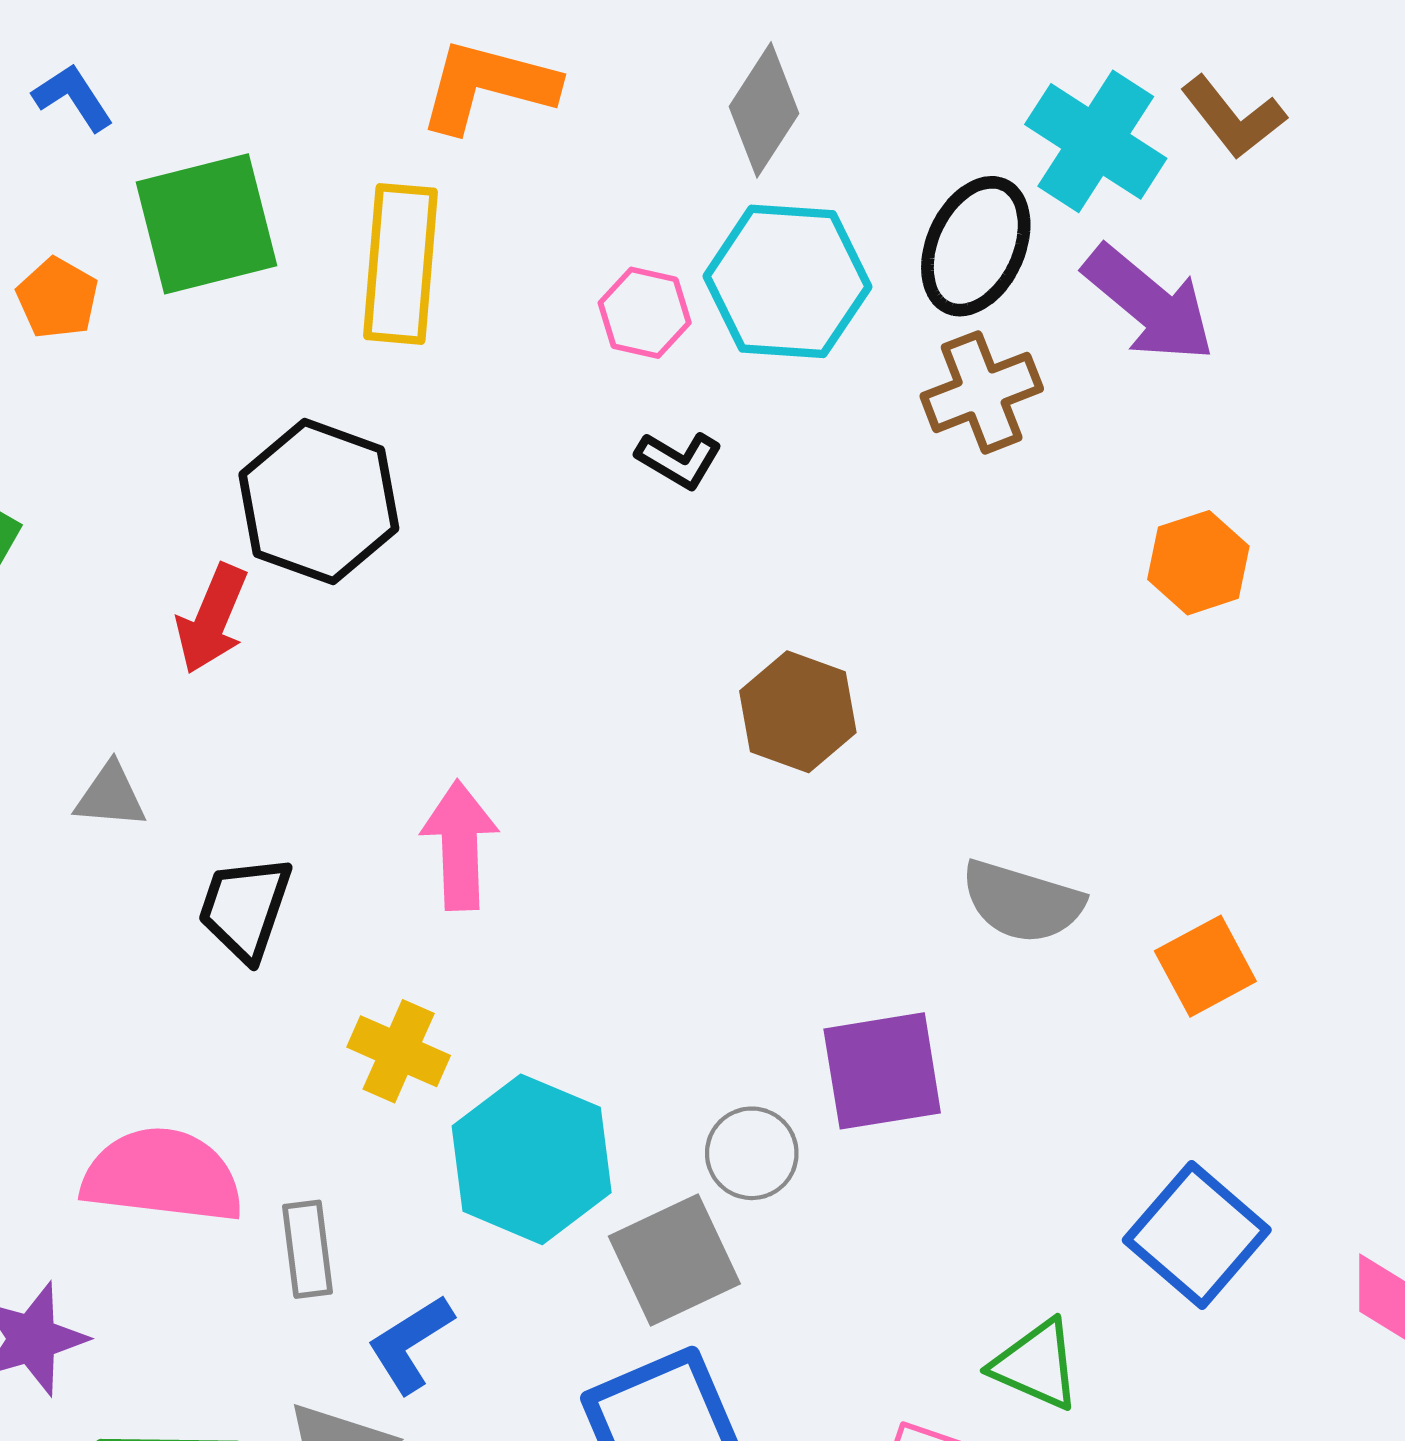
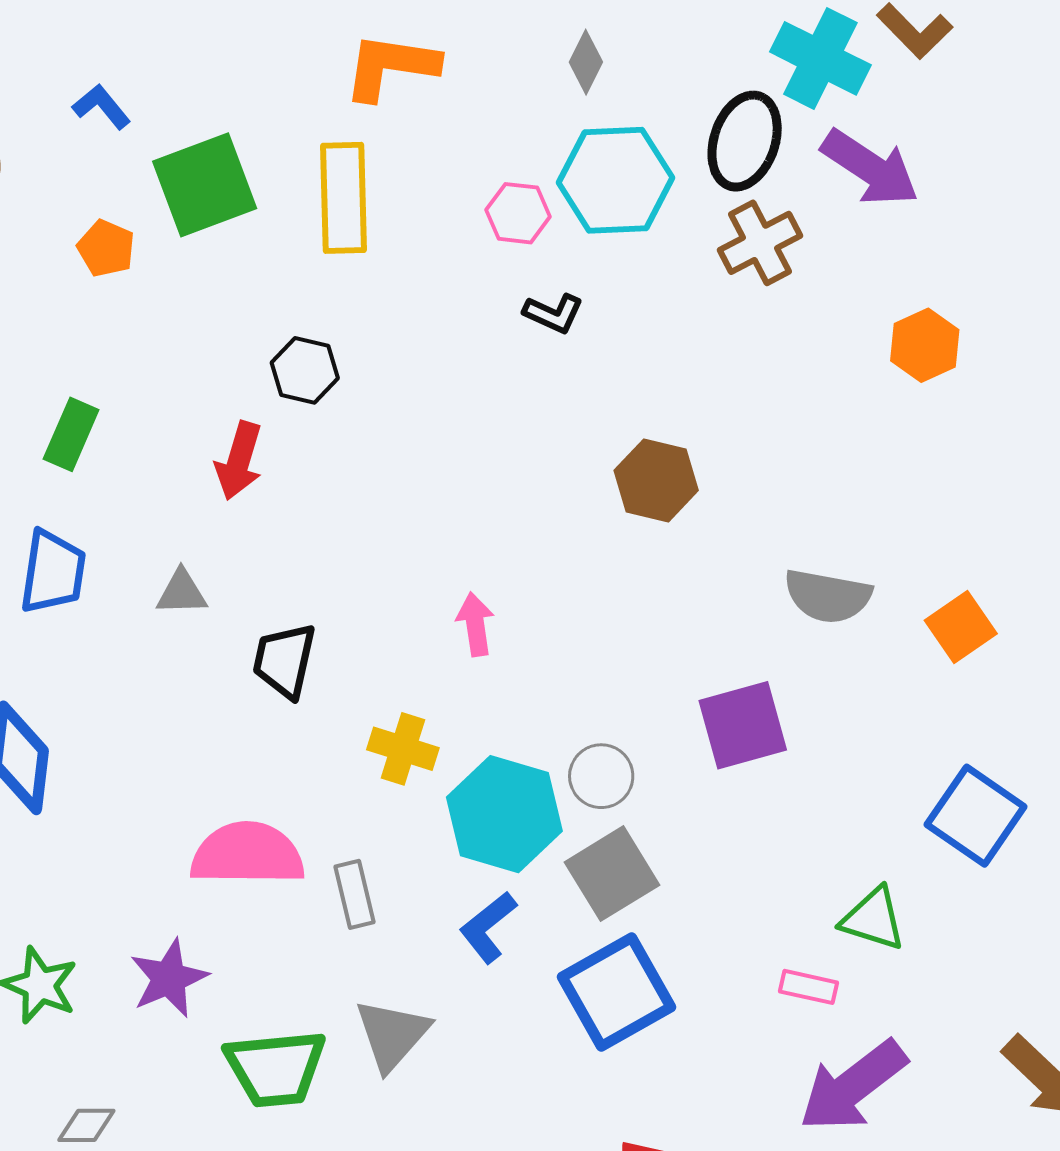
gray diamond: (764, 110) -> (586, 62), size x0.7
black hexagon: (319, 502) -> (305, 370), size x0.6
pink arrow: (460, 845) -> (475, 624), moved, size x0.7
gray circle: (752, 1153) -> (601, 776), moved
blue L-shape: (410, 1344) -> (488, 927), moved

